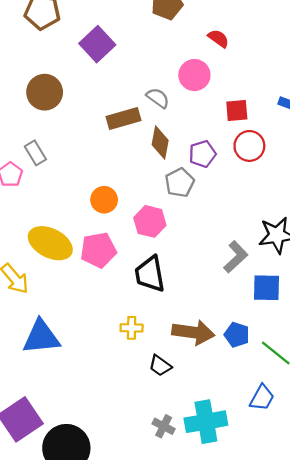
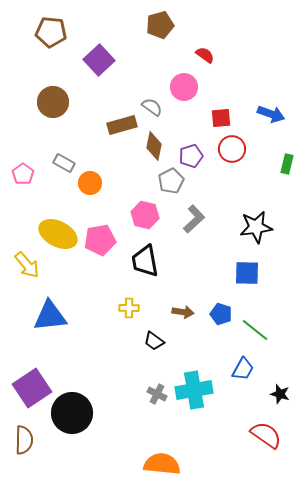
gray rectangle: (35, 153) -> (64, 163), moved, turned -30
orange circle: (104, 200) -> (90, 183), moved
gray L-shape: (236, 257) -> (194, 219), moved
brown arrow: (193, 332) -> (183, 312), size x0.6

